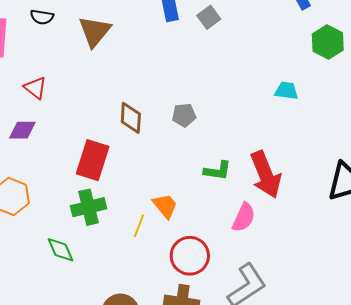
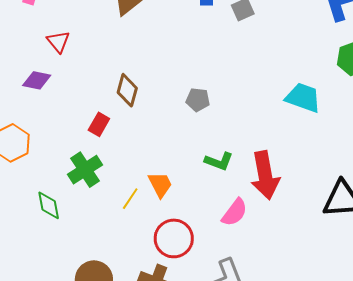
cyan trapezoid: (286, 91) -> (303, 98), size x1.5
brown diamond: (131, 118) -> (127, 90), moved
red rectangle: (93, 160) -> (99, 124), size x0.6
green cross: (89, 207) -> (85, 170), turned -32

